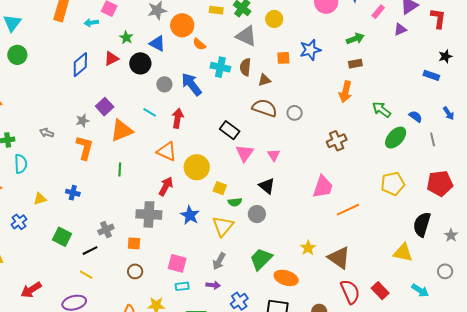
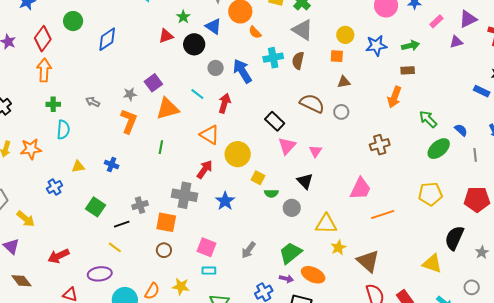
yellow circle: (274, 19) -> (345, 35), moved
blue star: (310, 50) -> (376, 46), moved
blue diamond: (80, 65) -> (107, 39), moved
cyan cross: (220, 67) -> (273, 58), turned -30
brown triangle: (264, 80) -> (344, 82), moved
yellow triangle: (223, 226) -> (326, 224), moved, turned 45
orange square: (134, 243) -> (166, 222), size x1.5
purple arrow: (213, 285) -> (286, 279), moved

